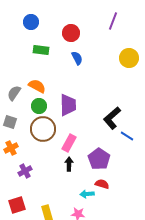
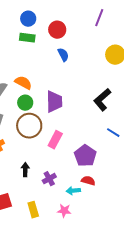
blue circle: (31, 22) -> (28, 19), moved
green rectangle: (41, 50) -> (27, 38), moved
black L-shape: (112, 118) -> (102, 100), moved
black arrow: (69, 164) -> (25, 170), moved
purple cross: (25, 171) -> (49, 179), moved

